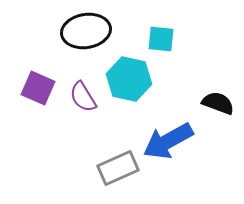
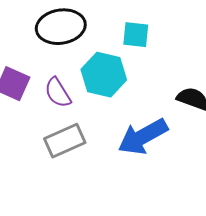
gray rectangle: (118, 168) -> (65, 141), moved

